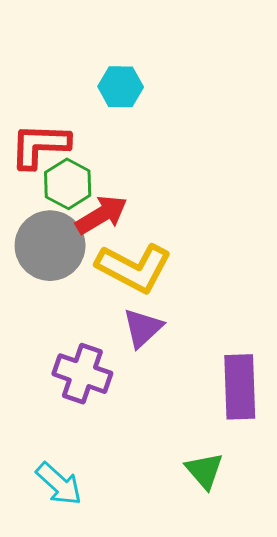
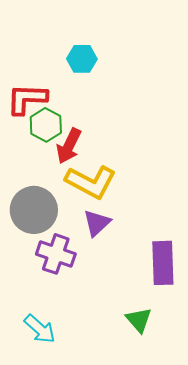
red arrow: (101, 215) -> (69, 146), turned 147
gray circle: (50, 246) -> (34, 210), moved

